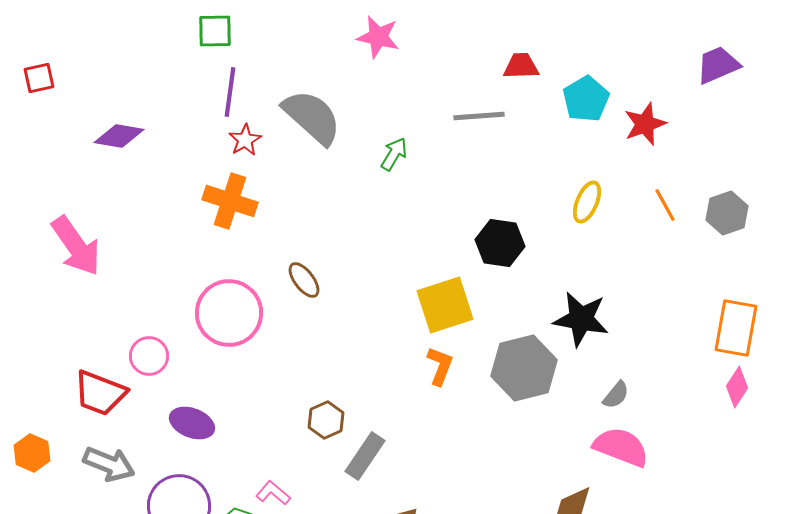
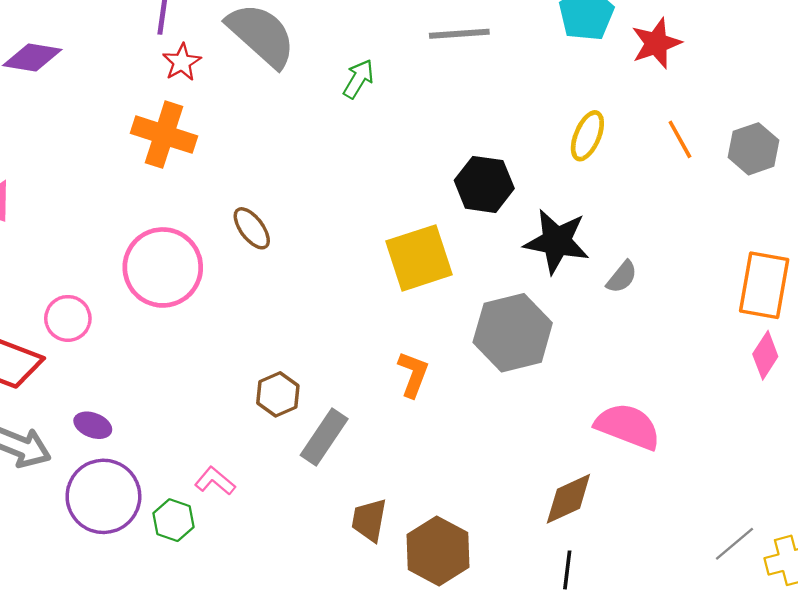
black star: (581, 319) -> (557, 241), moved
orange L-shape: (440, 366) -> (413, 374), moved
gray semicircle: (616, 395) -> (622, 277), moved
purple ellipse: (192, 423) -> (93, 425), moved, size x0.7

